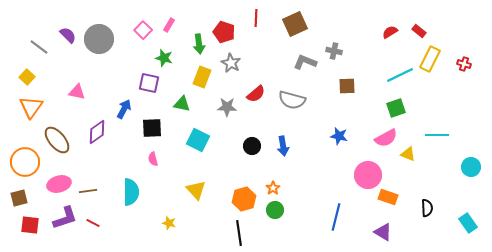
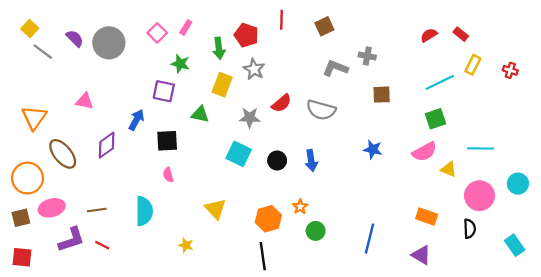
brown square: (295, 24) -> (324, 26), size x0.7
yellow rectangle: (430, 59) -> (473, 65), size x0.7
yellow square: (27, 77) -> (30, 29), moved
cyan square: (198, 140) -> (239, 154), moved
pink circle: (368, 175) -> (479, 196), moved
pink ellipse: (59, 184) -> (52, 208), moved
green circle: (275, 210) -> (316, 231), moved
red square: (30, 225) -> (22, 257), moved

